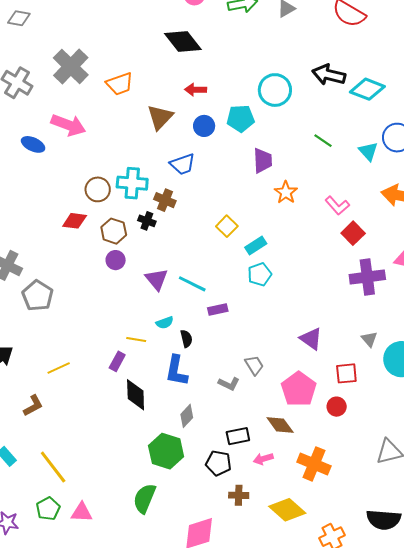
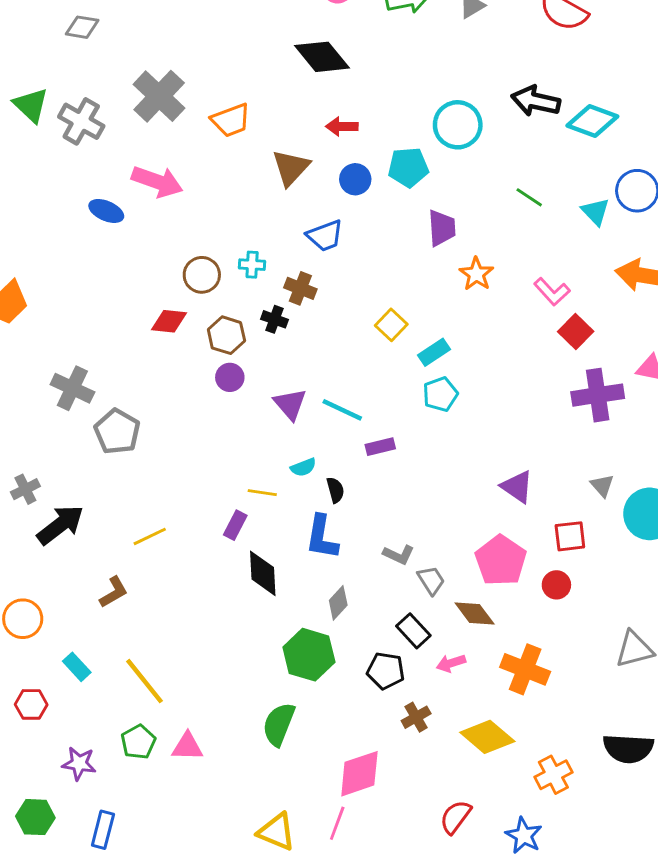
cyan cross: (132, 183) -> (252, 265), size x0.6
gray trapezoid: (254, 365) -> (431, 580), moved
black rectangle: (238, 436) -> (413, 631), turned 60
brown cross: (239, 495) -> (416, 717), turned -30

